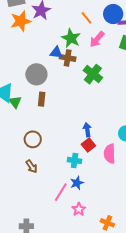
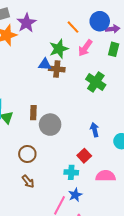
green star: (71, 38) -> (59, 49), turned 30
gray circle: (36, 74) -> (50, 125), moved
green cross: (93, 74) -> (96, 82), moved
blue arrow: (87, 130) -> (95, 130), moved
pink semicircle: (110, 154) -> (106, 176), moved, turned 96

